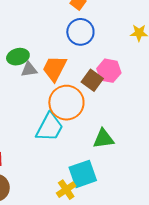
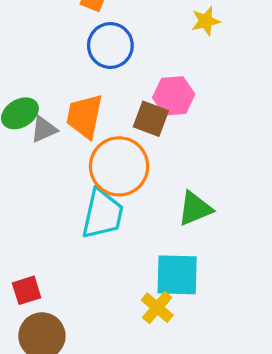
cyan square: (83, 174) -> (177, 275), turned 36

